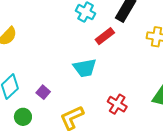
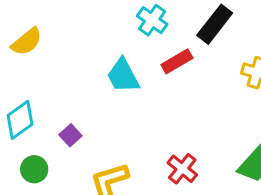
cyan trapezoid: (85, 68) -> (123, 76), moved, turned 65

